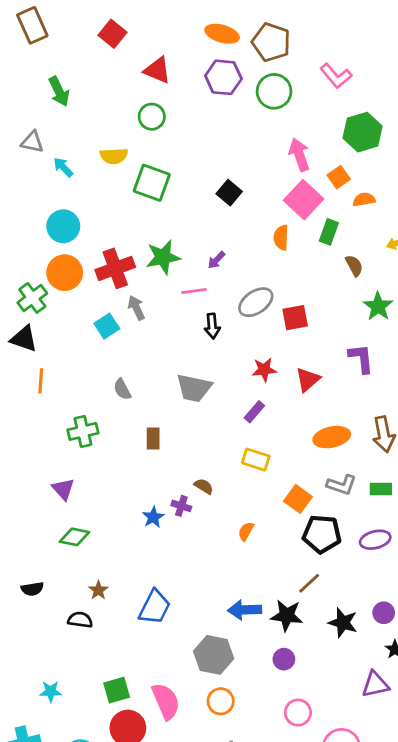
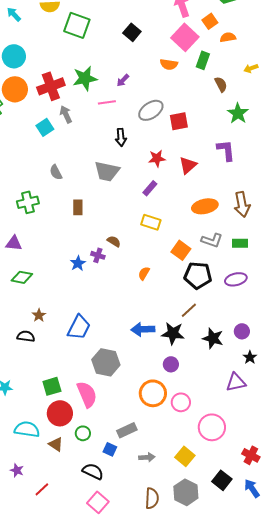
orange semicircle: (281, 238) -> (169, 64), turned -84
black arrow: (212, 326) -> (121, 137), moved
purple triangle: (63, 489) -> (14, 243), turned -42
gray hexagon: (214, 655) -> (106, 362), moved
orange circle: (221, 701) -> (153, 393), moved, size x1.4

